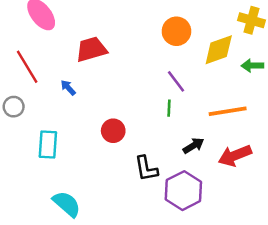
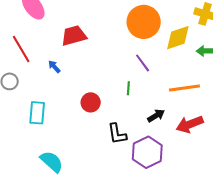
orange circle: (176, 31) -> (144, 22), size x1.4
green line: (169, 108) -> (128, 88), moved

